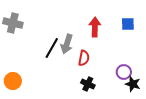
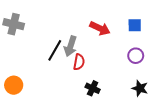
red arrow: (95, 27) -> (100, 28), turned 114
red semicircle: (84, 58) -> (79, 62), moved
purple circle: (124, 72) -> (136, 56), moved

